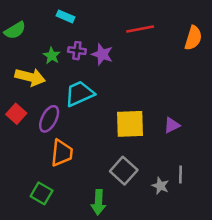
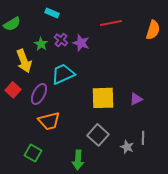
purple cross: (77, 51) -> (61, 40), turned 32
yellow arrow: (30, 77) -> (24, 61), turned 55
orange trapezoid: (62, 153) -> (49, 121), turned 70

